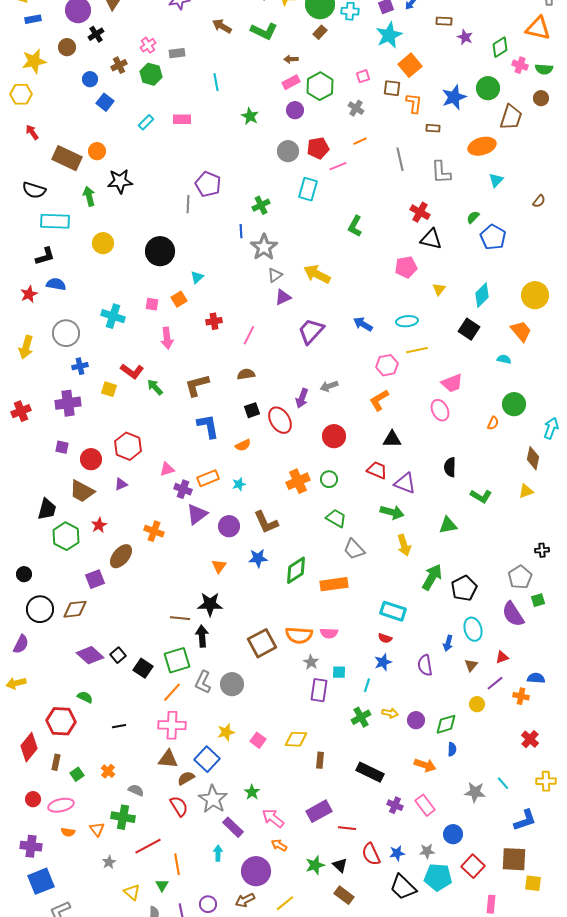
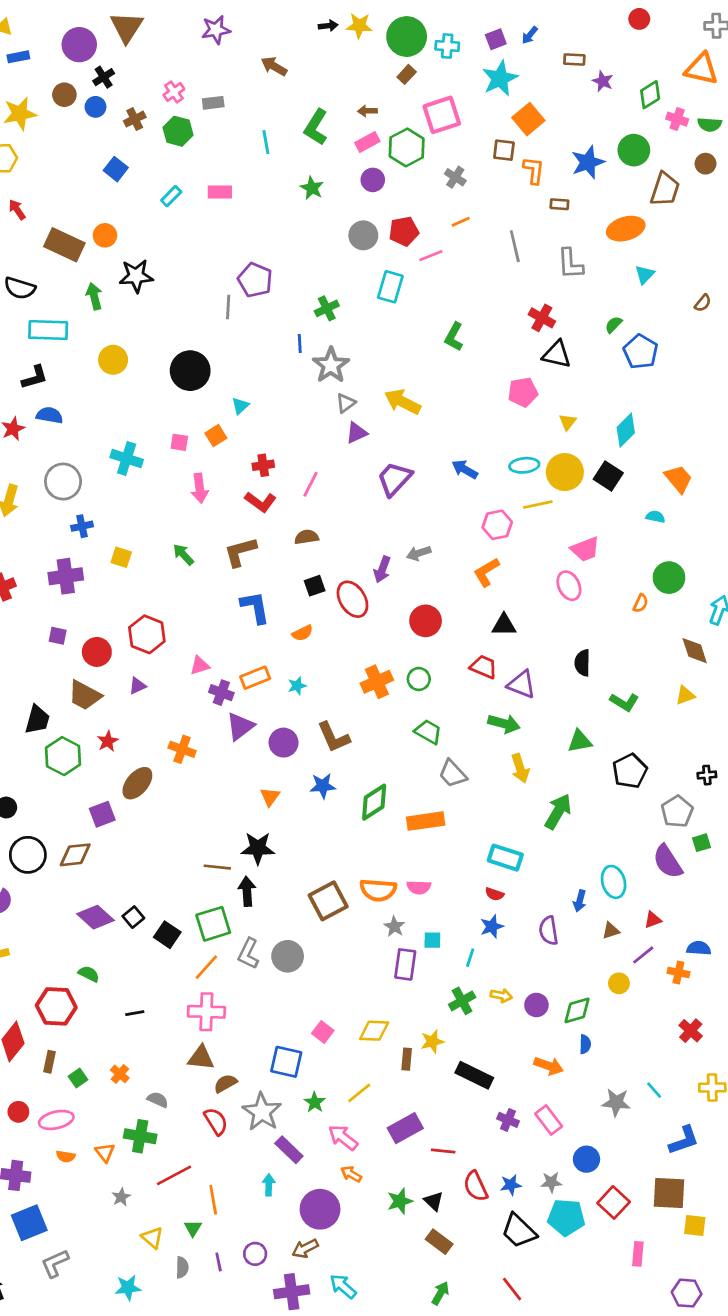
green L-shape: (264, 31) -> (316, 127), moved, turned 96
pink square: (363, 76) -> (442, 115), moved, size x2.0
blue circle: (90, 79) -> (95, 107), moved
yellow circle: (535, 295) -> (565, 472), moved
red L-shape: (132, 371) -> (261, 502), moved
brown diamond: (533, 458) -> (695, 651), turned -30
black pentagon: (464, 588) -> (630, 771), moved
brown triangle: (471, 665) -> (611, 931), turned 32
yellow star: (226, 732) -> (432, 1042), moved
blue square: (207, 759) -> (286, 1062), moved, turned -30
yellow line: (285, 903) -> (359, 1093), moved

